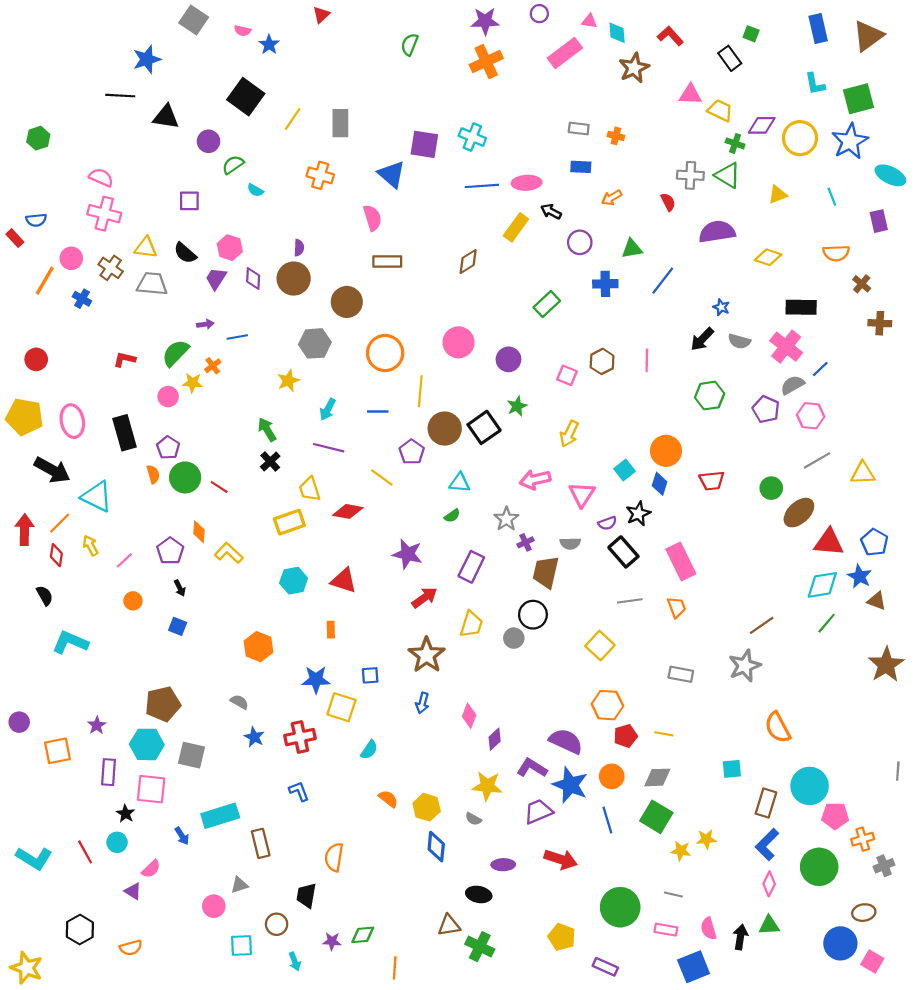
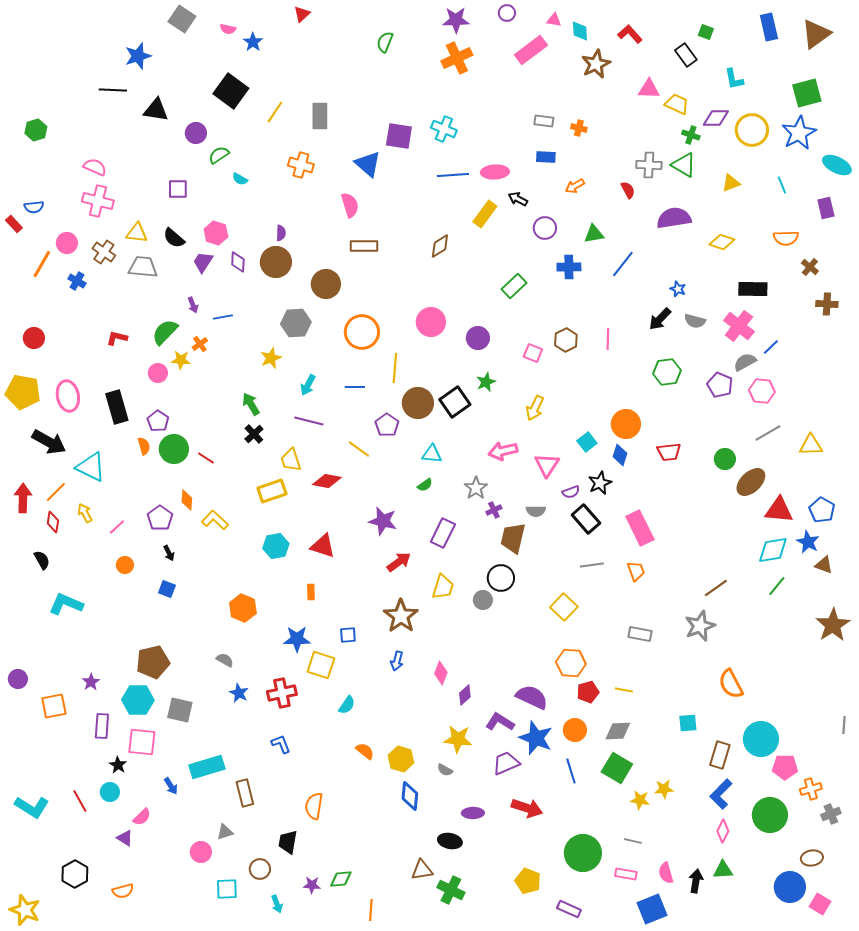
cyan L-shape: (815, 84) -> (734, 79), moved
purple arrow: (205, 324) -> (193, 305), turned 77

